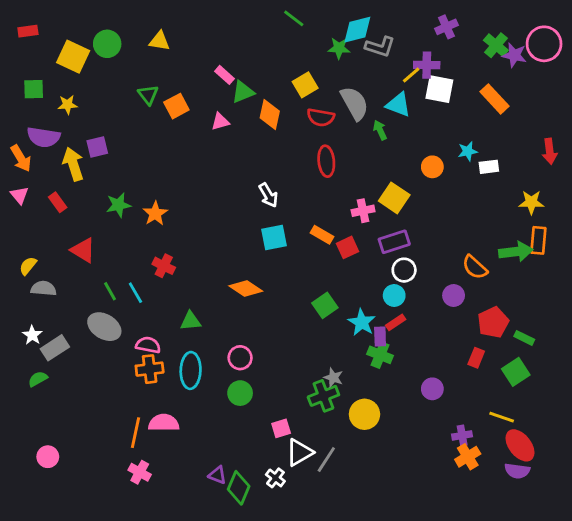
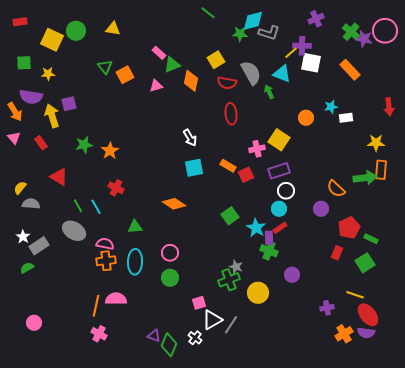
purple circle: (432, 389) -> (292, 275), moved
orange cross: (468, 457) -> (344, 334), moved

